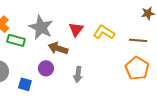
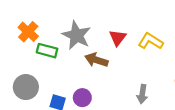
purple circle: (46, 68) -> (82, 98), moved
gray arrow: (78, 74) -> (142, 94), moved

